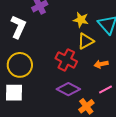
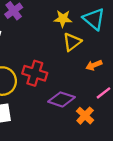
red cross: (66, 60) -> (35, 73), moved

